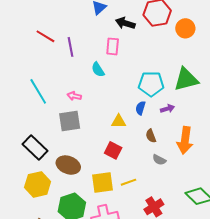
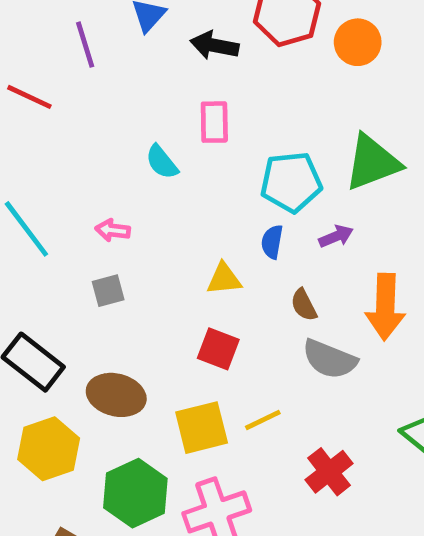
pink rectangle: (113, 46) -> (214, 122), moved
purple line: (71, 47) -> (85, 45), moved
gray square: (70, 121) -> (108, 291), size x0.6
gray semicircle: (159, 160) -> (330, 359), size x1.6

